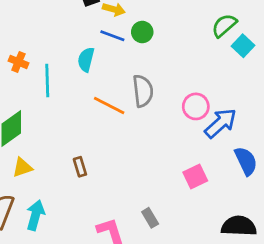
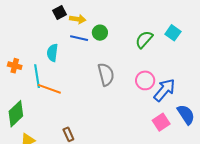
green semicircle: (224, 25) -> (144, 39), moved
cyan semicircle: (86, 60) -> (52, 53), moved
orange line: (109, 105) -> (49, 89), moved
pink square: (195, 176) -> (161, 122), moved

